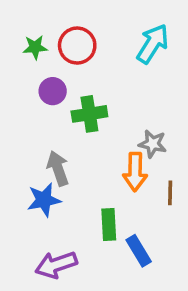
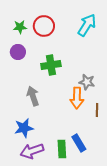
purple circle: (53, 91) -> (18, 52), moved
blue star: (44, 200) -> (24, 128), moved
green rectangle: (109, 224) -> (62, 149), moved

